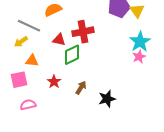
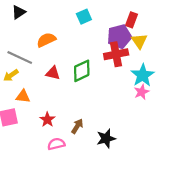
red cross: (83, 32) -> (116, 54), moved
green diamond: (72, 55) -> (82, 71), moved
pink semicircle: (28, 105) -> (56, 144), moved

